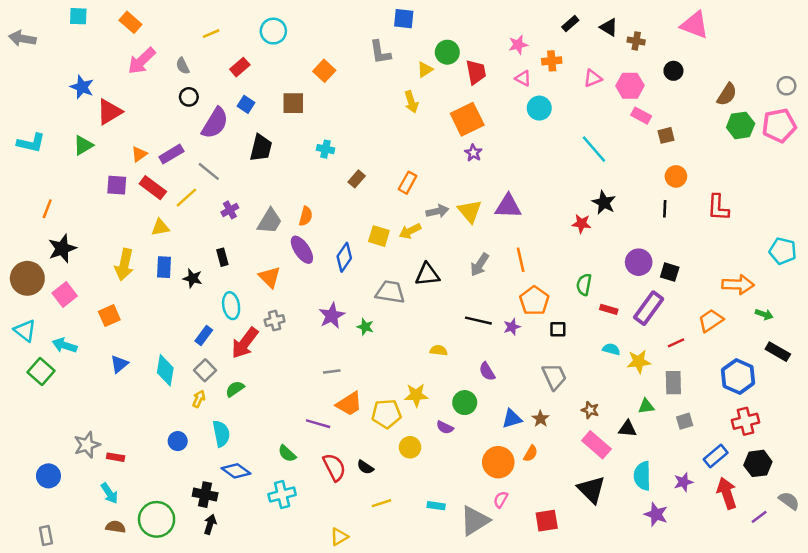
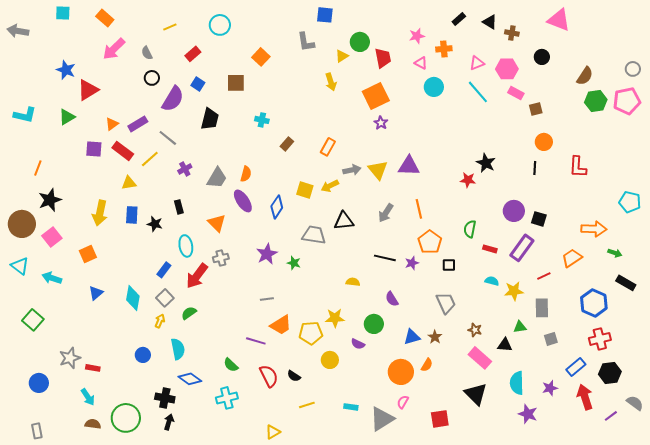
cyan line: (594, 149) -> (478, 92), moved
green square: (41, 372) -> (33, 320), moved

